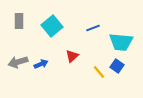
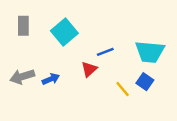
blue line: (93, 28) -> (105, 52), moved

